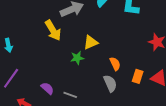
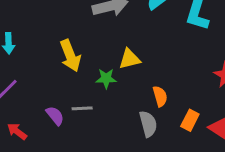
yellow arrow: (53, 30) -> (70, 56), moved
gray line: (70, 95) -> (82, 108), moved, turned -32

